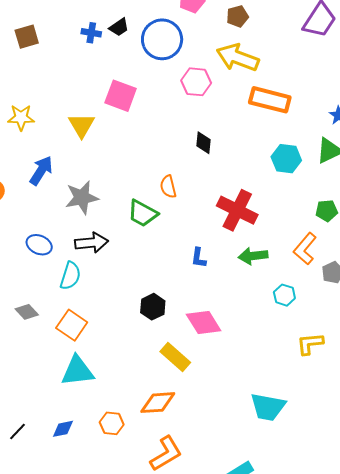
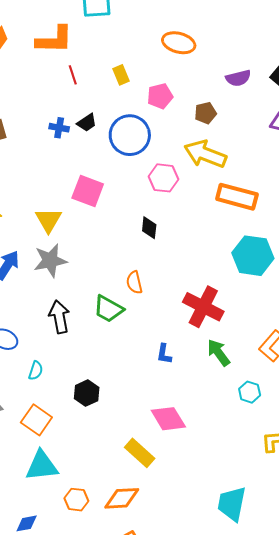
black diamond: (203, 143) -> (149, 228), moved
cyan hexagon: (286, 159) -> (253, 256), size x1.4
gray star: (82, 198) -> (50, 261), moved
black arrow: (92, 243) -> (59, 317), moved, turned -96
green arrow: (253, 256) -> (219, 353), turned 60
cyan semicircle: (70, 276) -> (36, 371), size x0.7
black hexagon: (153, 307) -> (87, 393), moved
cyan trapezoid: (268, 407) -> (232, 504), turned 90
orange hexagon: (112, 423) -> (76, 500), moved

